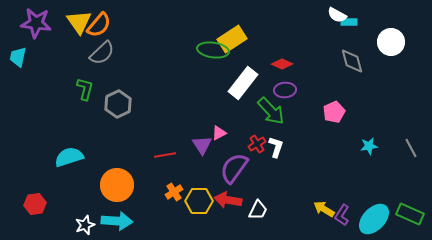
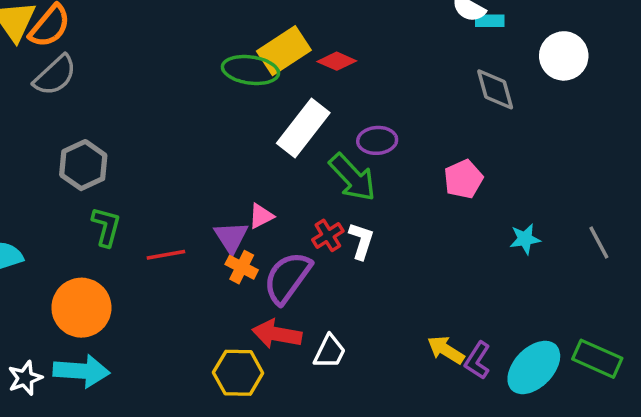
red diamond: (282, 64) -> (337, 61), moved
green L-shape: (85, 89) -> (106, 227), moved
orange cross: (174, 192) -> (242, 267), moved, turned -30
yellow hexagon: (199, 201) -> (238, 373), moved

